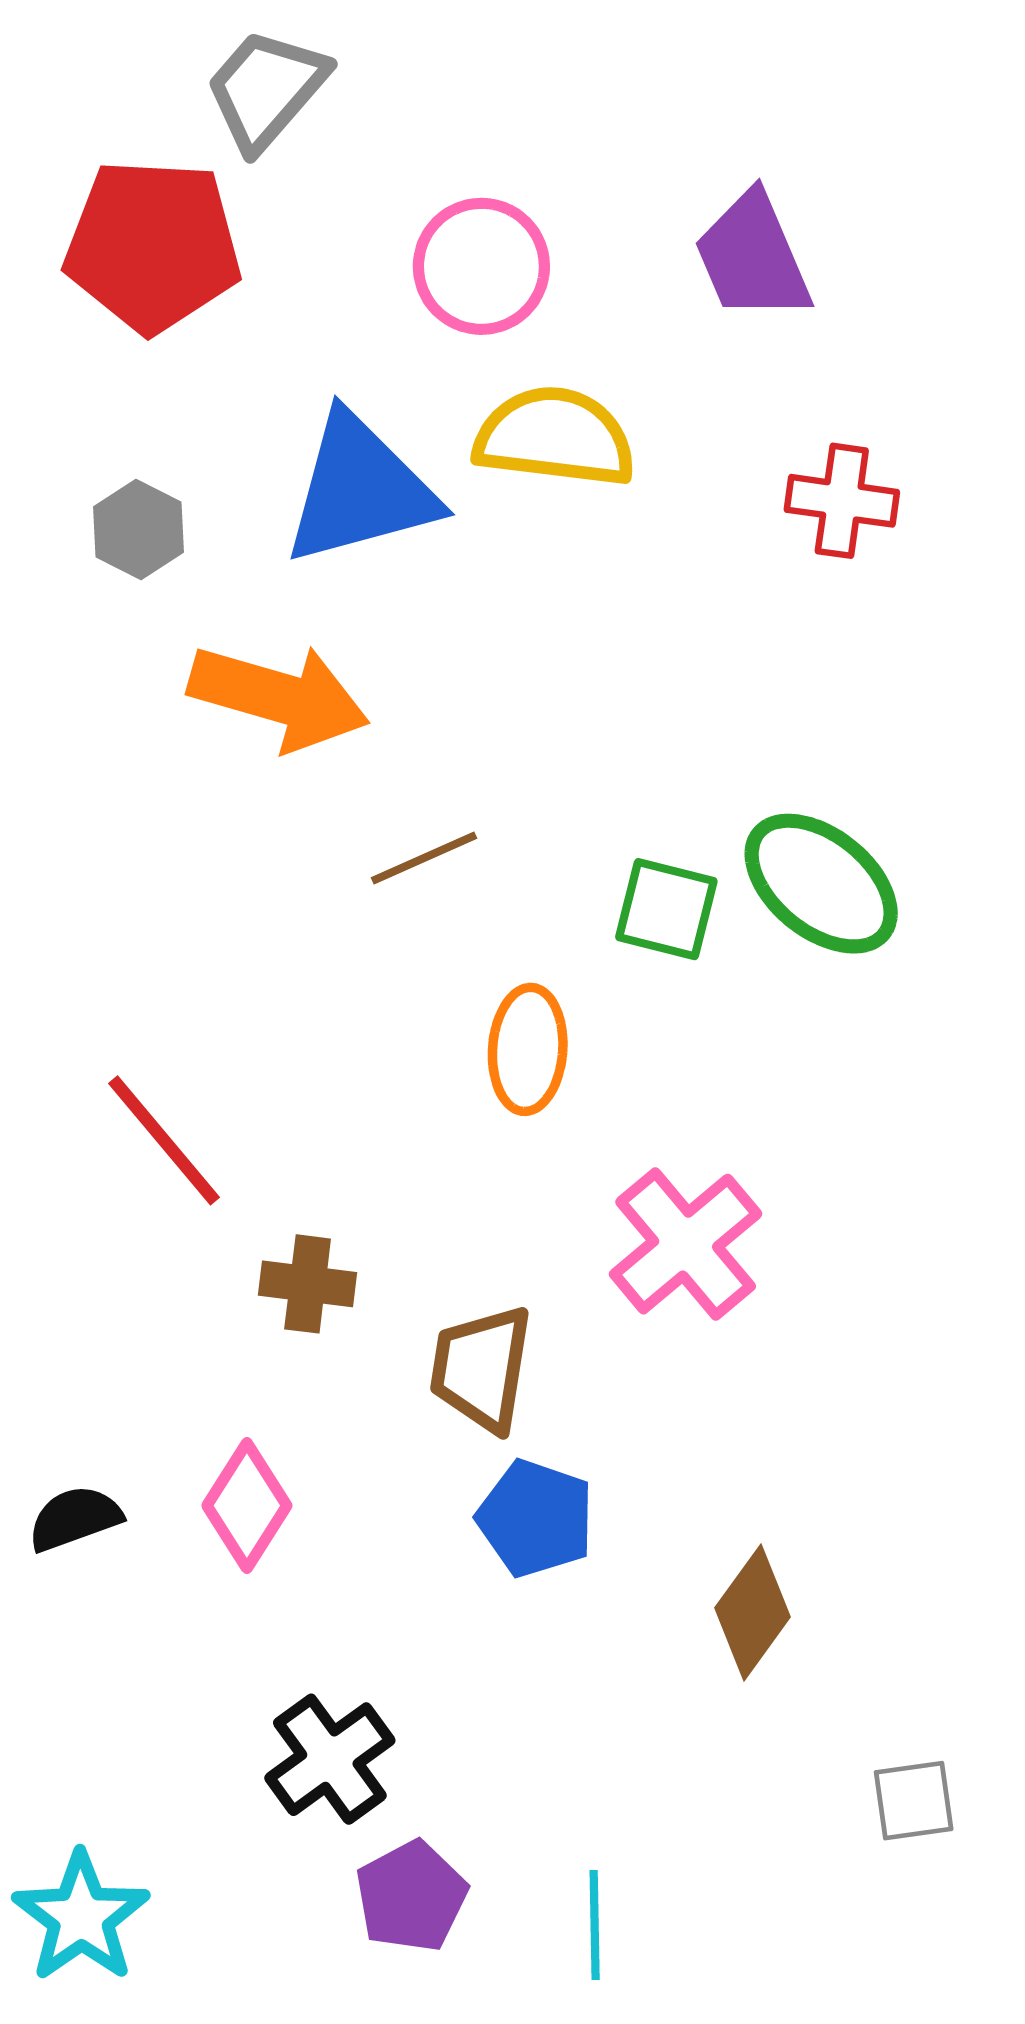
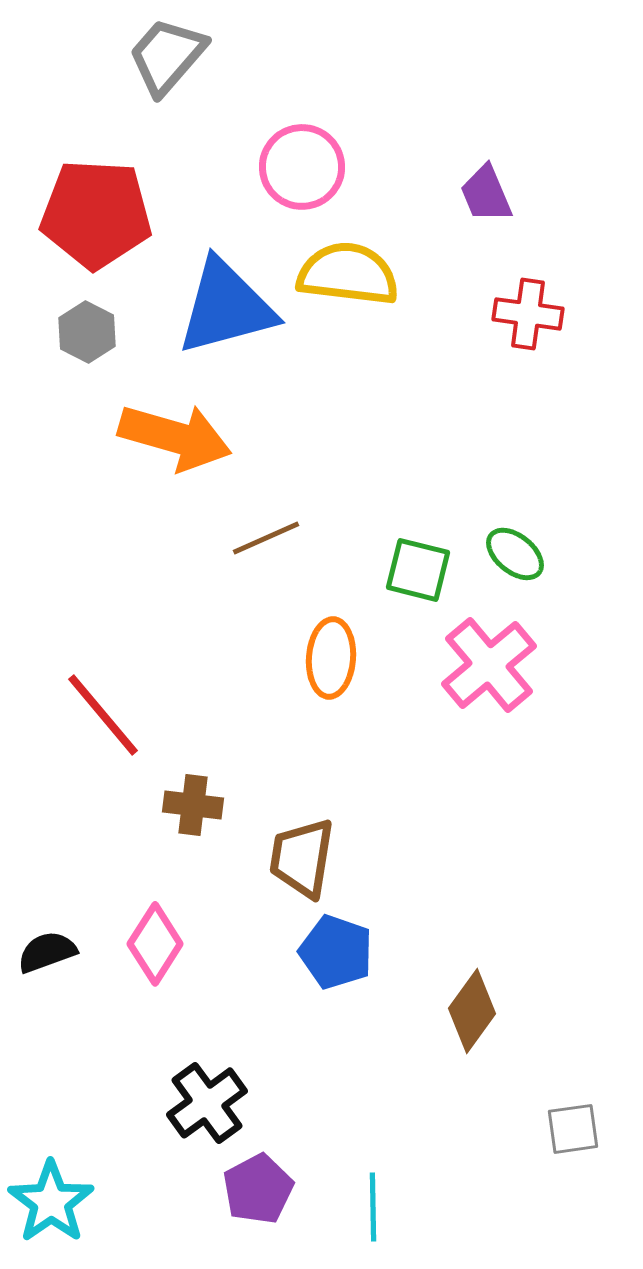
red pentagon: (153, 246) -> (96, 214), moved
purple trapezoid: (753, 257) -> (486, 194), moved, size x0.7
green ellipse: (821, 884) -> (515, 554), size x0.6
pink cross: (686, 1244) -> (489, 665), moved

